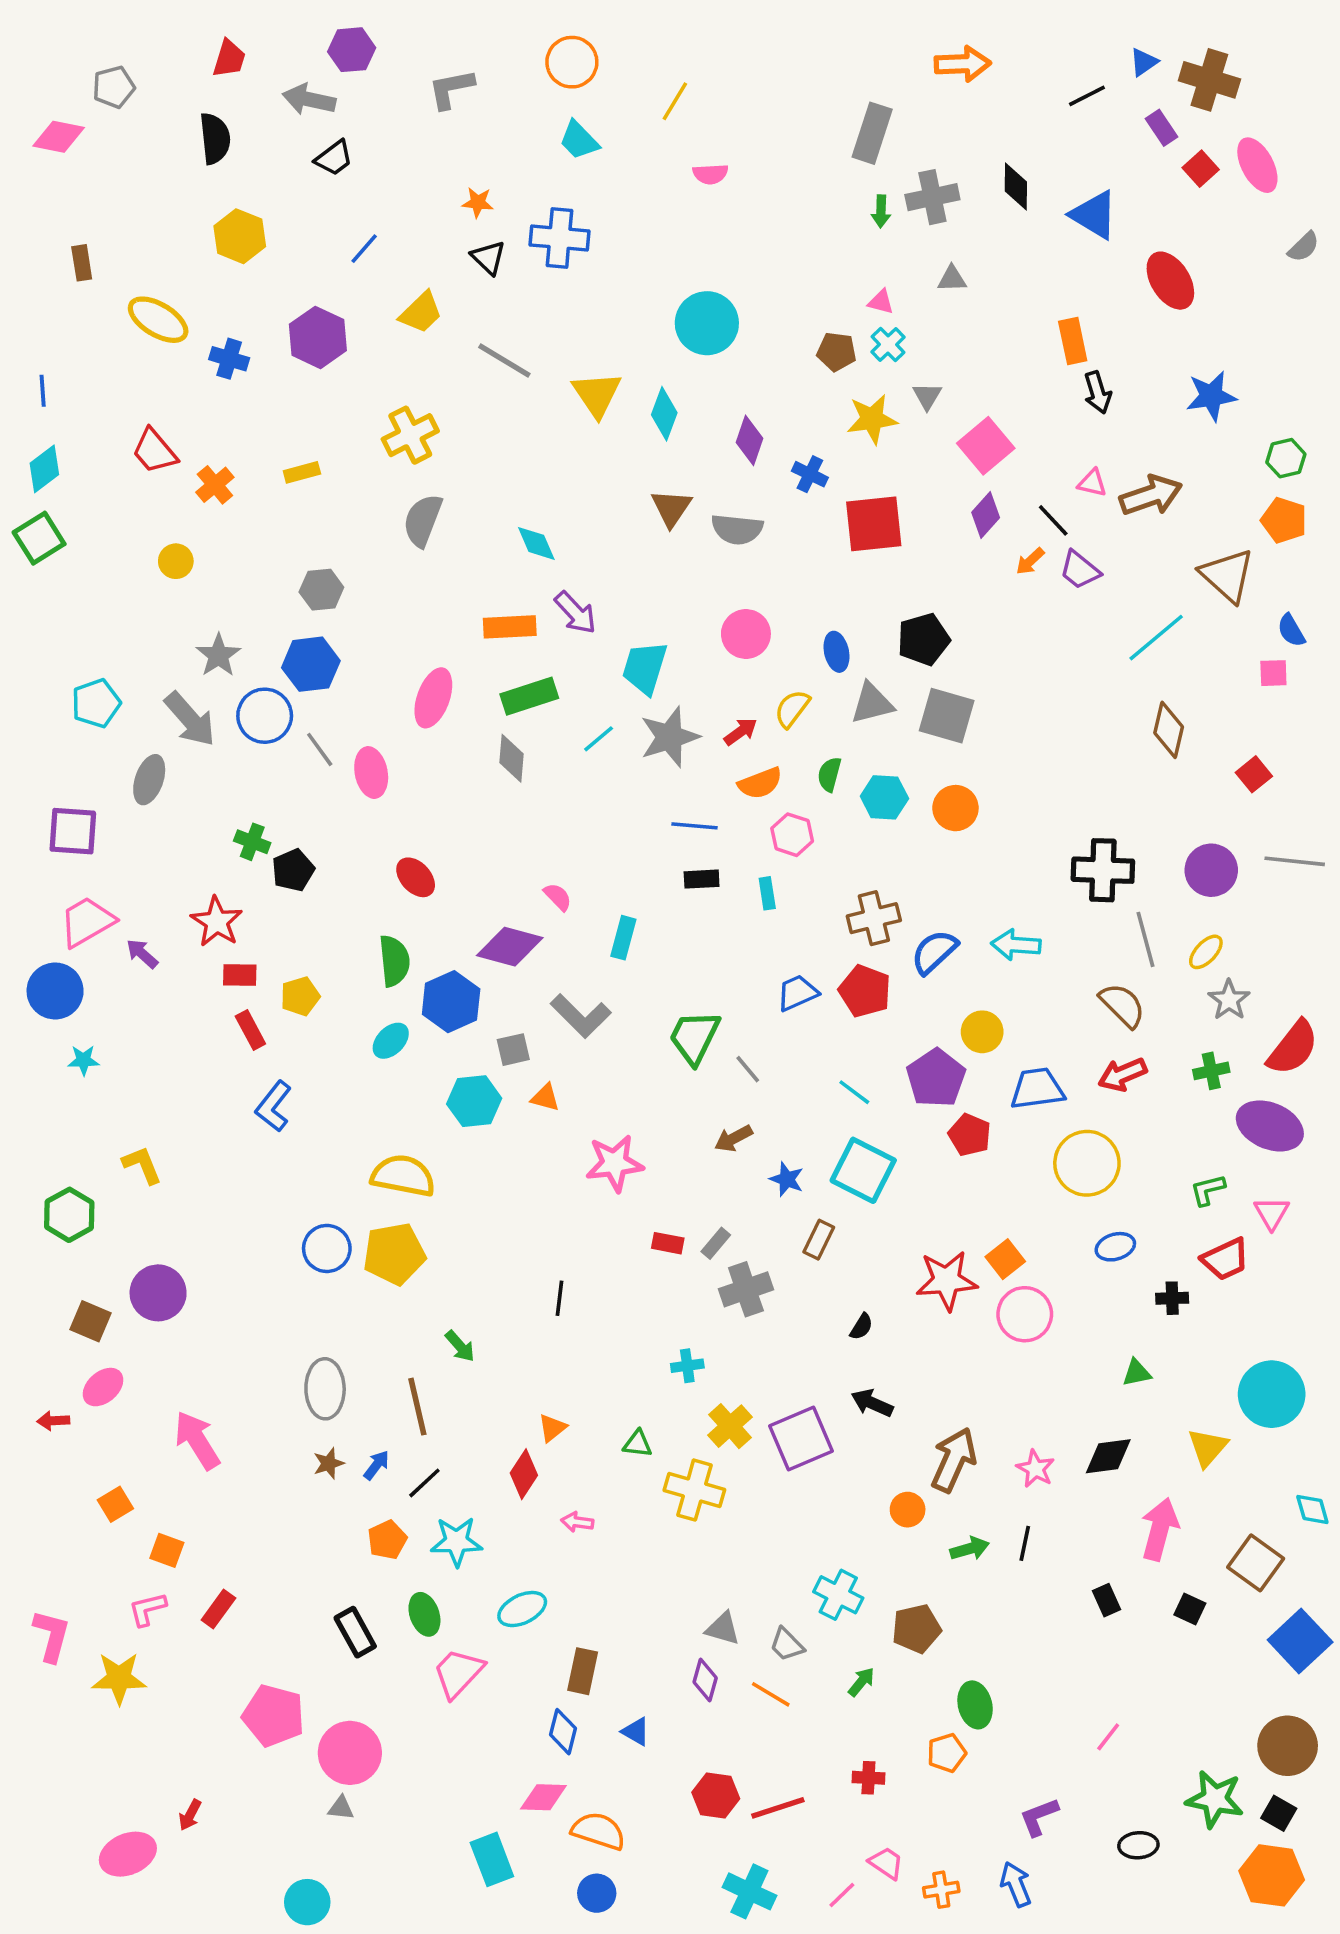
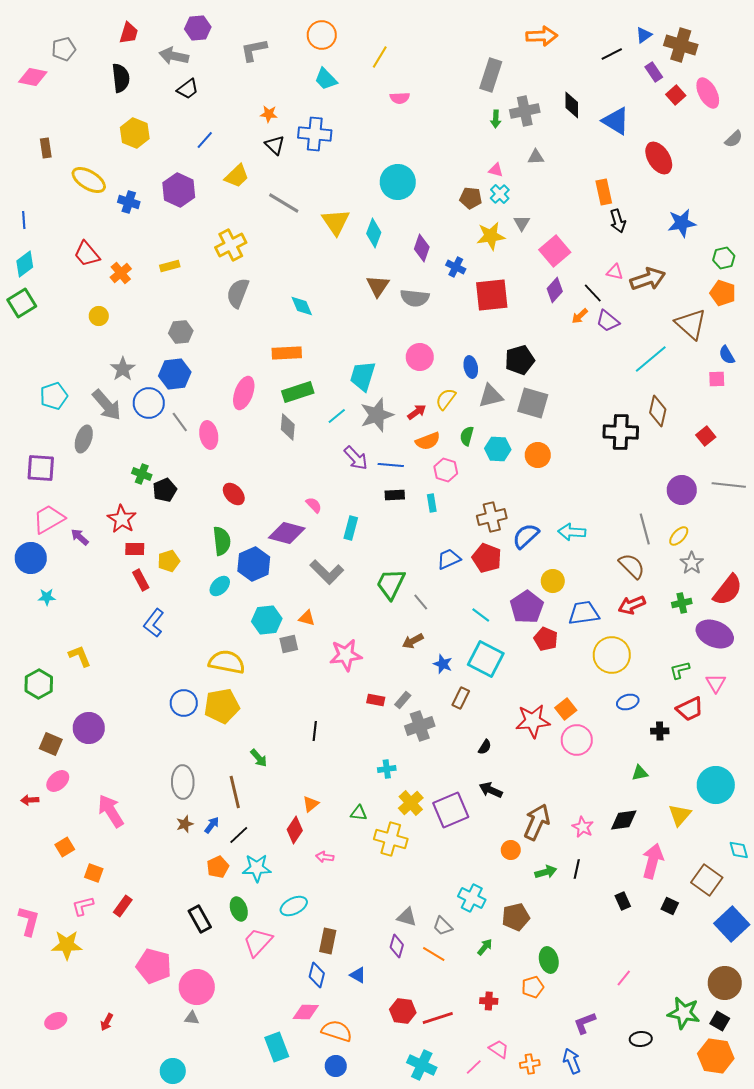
purple arrow: (575, 613) -> (356, 458), moved
black cross: (1103, 870) -> (621, 432), moved
gray square: (513, 1050) -> (289, 644), moved
pink ellipse: (128, 1854) -> (56, 1021), moved, size x0.7

